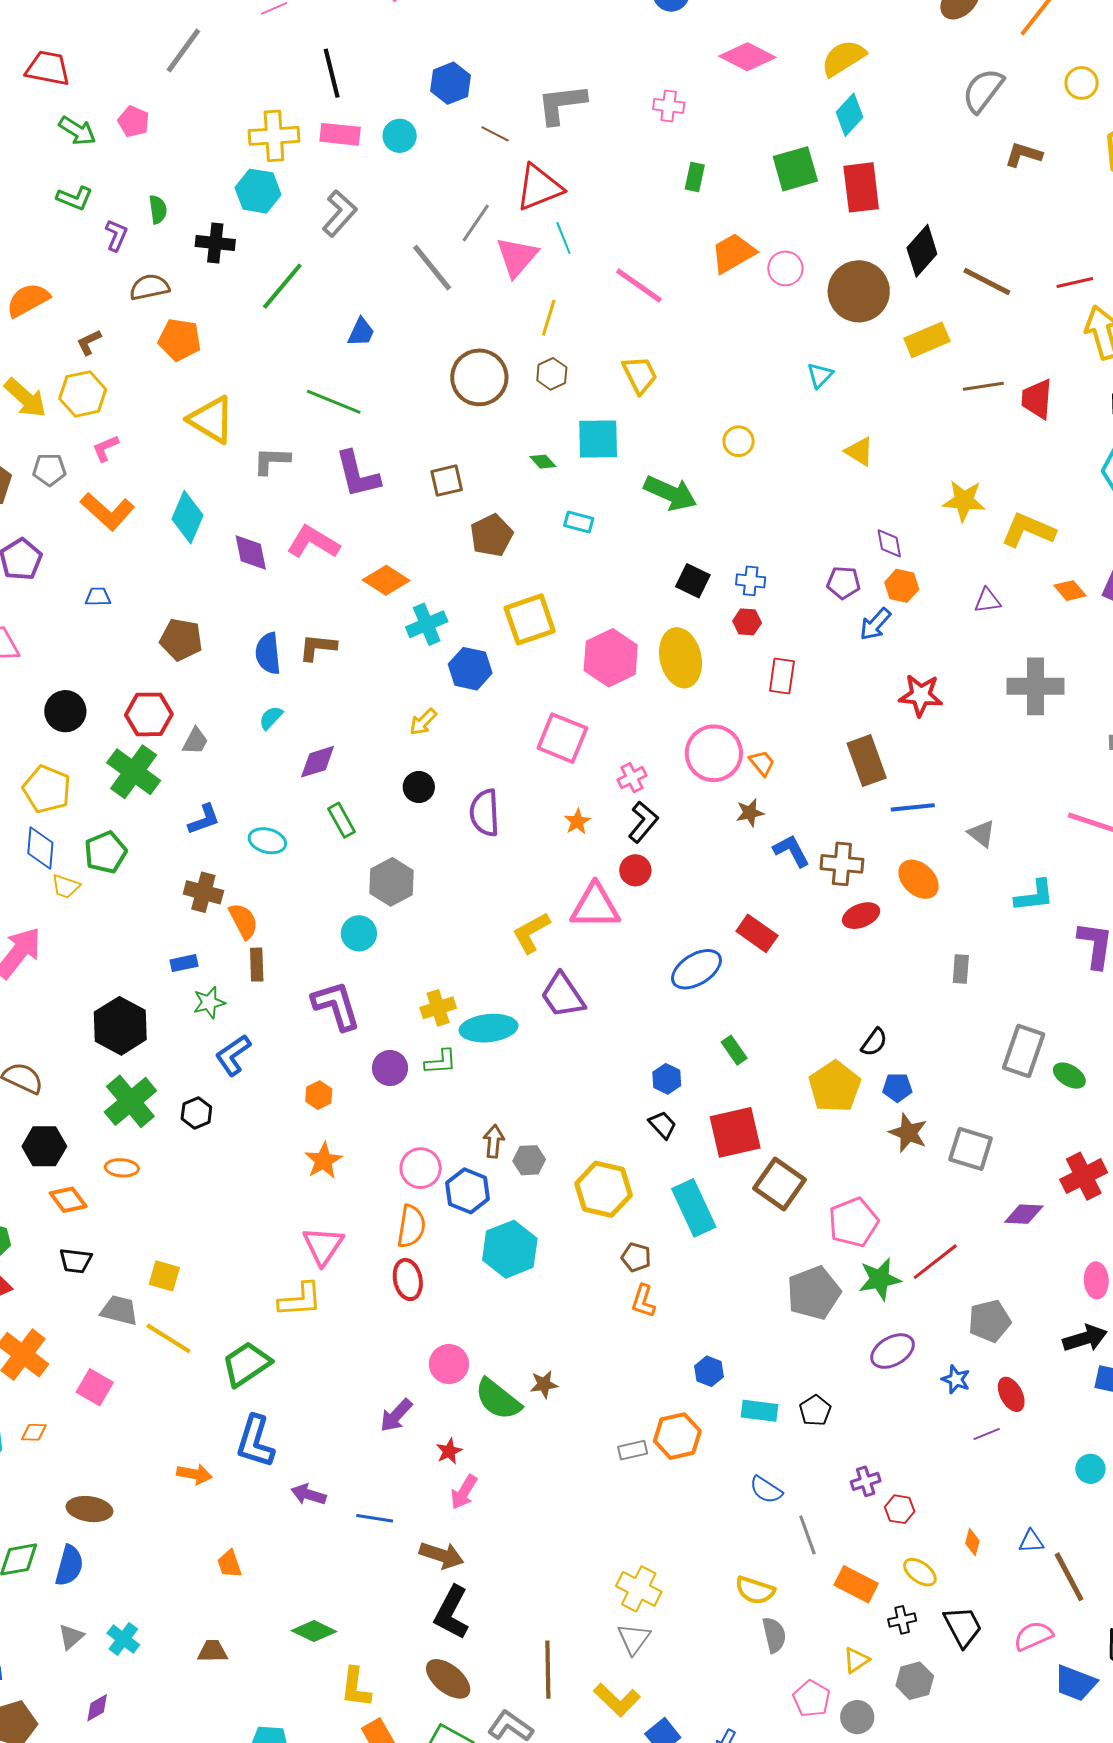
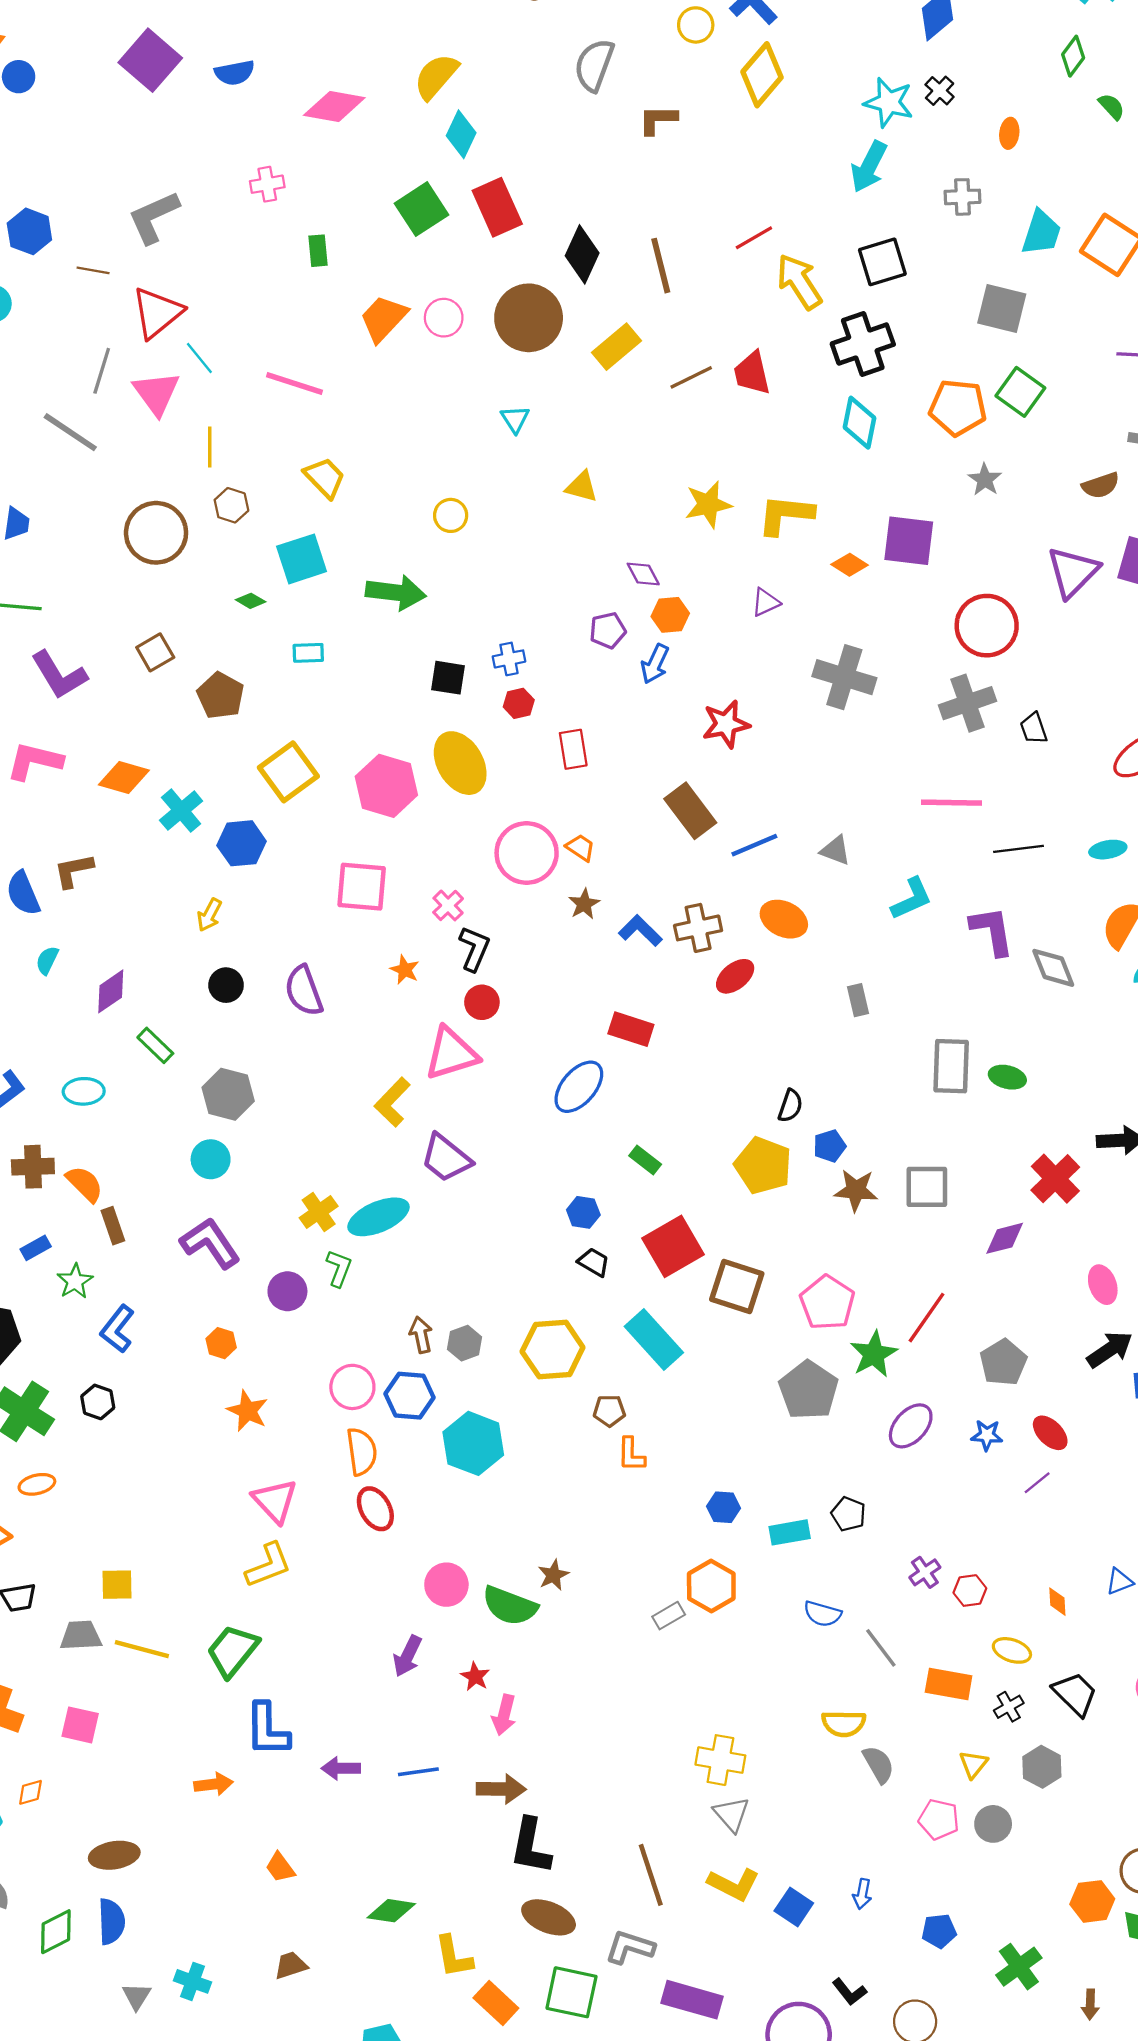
brown line: (987, 282) -> (661, 266), turned 66
gray cross: (1035, 686) -> (844, 677), turned 34
green L-shape: (441, 1062) -> (339, 1268), turned -48

